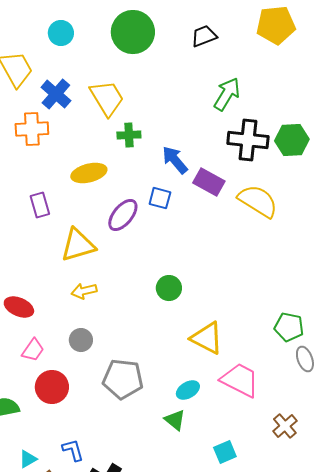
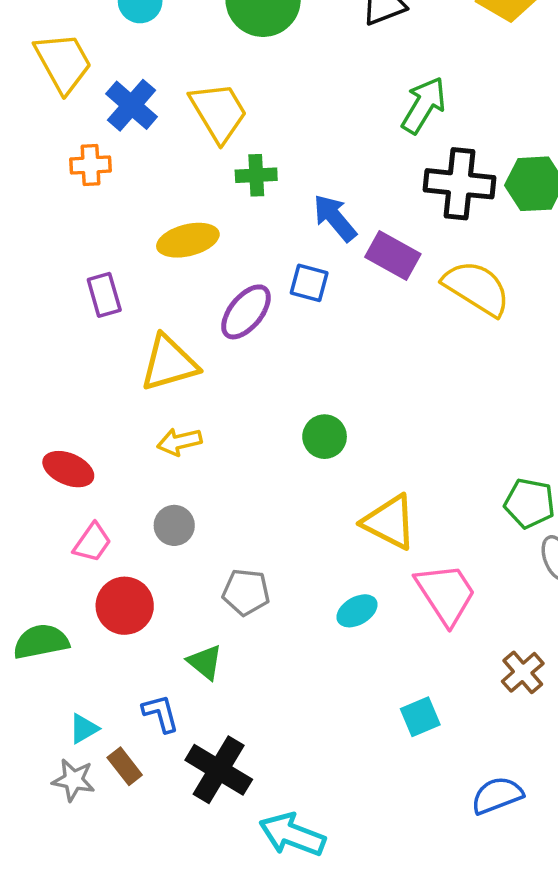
orange cross: (32, 129) -> (91, 165), size x0.7
gray pentagon: (123, 379) -> (246, 592), size x0.7
pink trapezoid: (240, 380) -> (446, 594), turned 30
green triangle: (175, 420) -> (205, 662), moved

